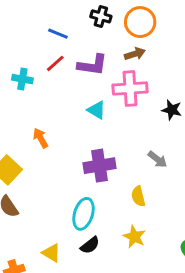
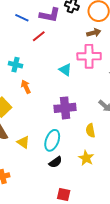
blue line: (58, 34) -> (22, 18), moved
purple L-shape: (92, 65) -> (50, 15), moved
cyan cross: (22, 79) -> (16, 65), moved
yellow triangle: (51, 253) -> (23, 142), moved

